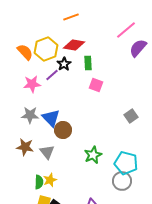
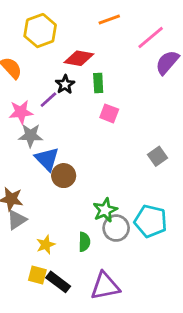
orange line: (71, 17) -> (109, 20), moved
yellow hexagon: (46, 49) -> (40, 31), moved
gray star: (30, 115) -> (30, 136), moved
gray triangle: (47, 152) -> (17, 220), moved, turned 35
gray circle: (122, 181) -> (116, 228), moved
green semicircle: (39, 182) -> (84, 242), moved

